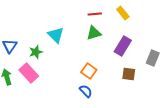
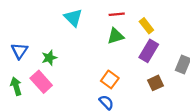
yellow rectangle: (123, 13) -> (146, 26), moved
cyan triangle: (56, 35) -> (73, 18), moved
brown square: (129, 74) -> (156, 83), turned -32

